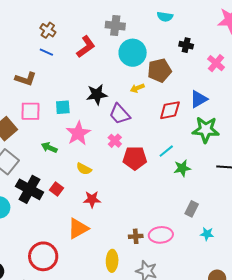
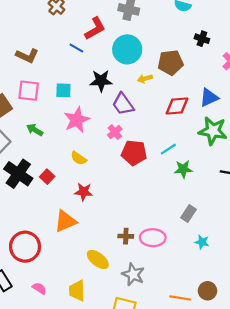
blue line: (46, 52) -> (76, 48), moved
cyan circle: (133, 53) -> (127, 49), moved
green arrow: (49, 148) -> (35, 130), moved
yellow ellipse: (112, 261) -> (98, 259), turned -60

